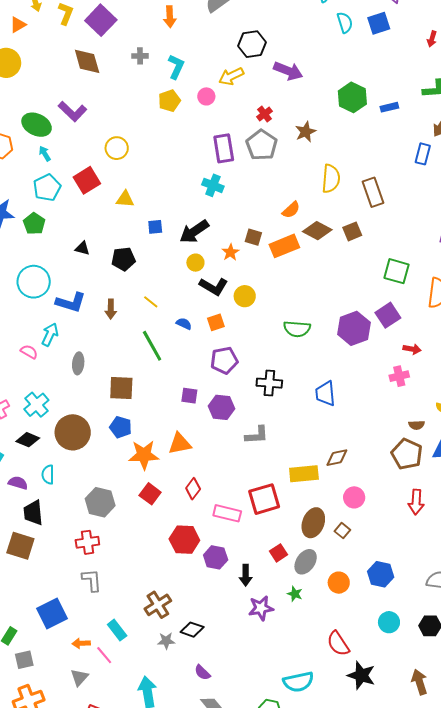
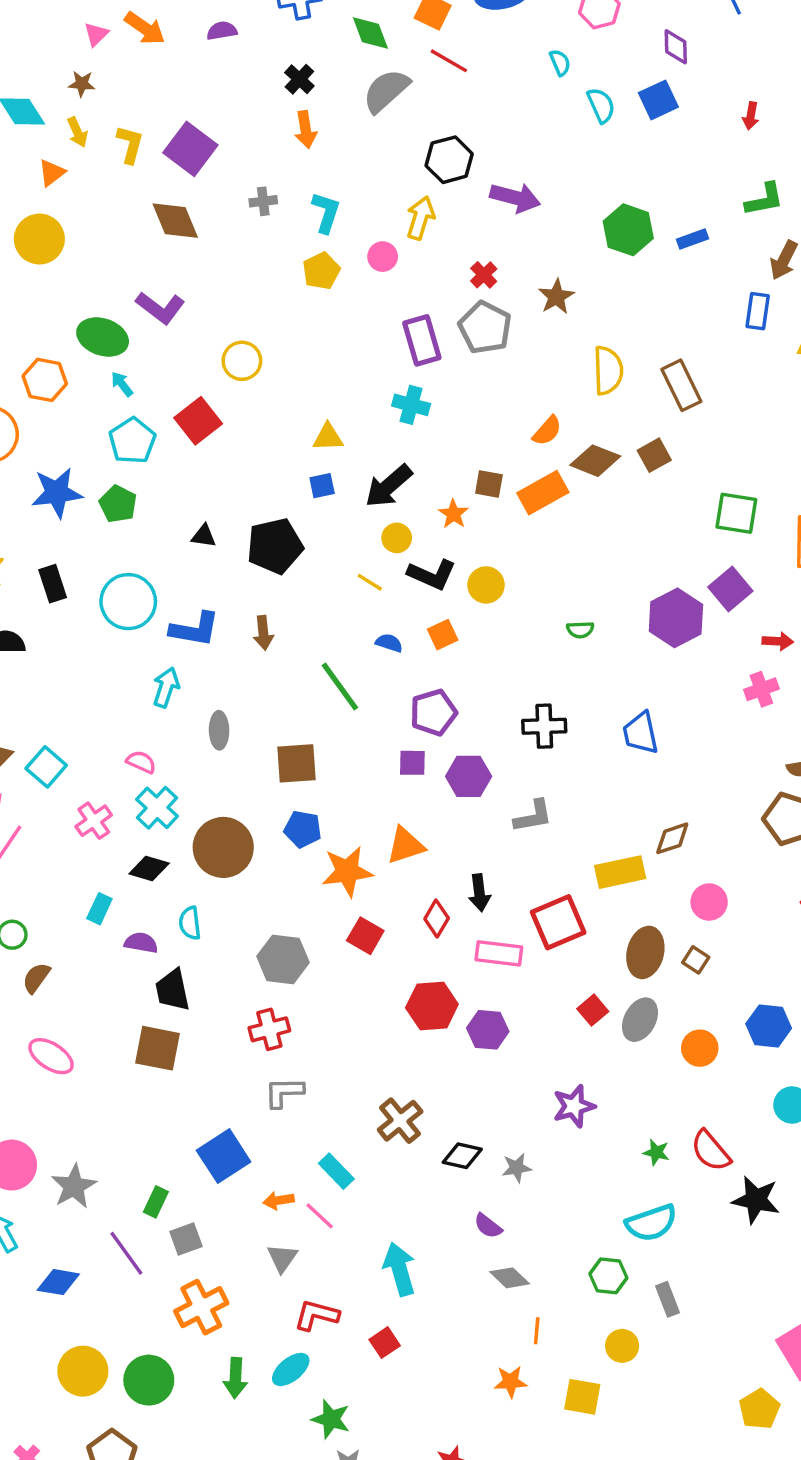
yellow arrow: (231, 76) -> (420, 218), turned 140
yellow triangle: (125, 199) -> (328, 437), moved
black pentagon: (123, 259) -> (275, 546), size x1.4
yellow line: (151, 302) -> (370, 582), moved
green semicircle: (297, 329) -> (580, 630), size x0.6
pink semicircle: (29, 352) -> (141, 762), moved
purple pentagon: (224, 360) -> (433, 712), moved
black arrow: (246, 575) -> (479, 893), moved
gray L-shape: (92, 580) -> (284, 1092), turned -80
green star: (295, 594) -> (656, 1152), moved
gray star: (166, 641) -> (517, 1168), moved

